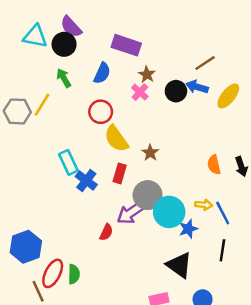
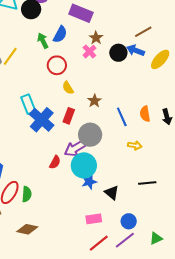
green arrow: (64, 78) -> (43, 41), moved
yellow semicircle: (116, 139) -> (68, 88), size x0.6
blue cross: (86, 181) -> (42, 120), size x1.4
cyan circle: (169, 212) -> (84, 165), moved
blue line: (223, 213) -> (122, 117), moved
blue star: (188, 229) -> (89, 182), moved
black line: (222, 250) -> (147, 183), turned 72
black triangle: (179, 265) -> (112, 193), size x0.7

